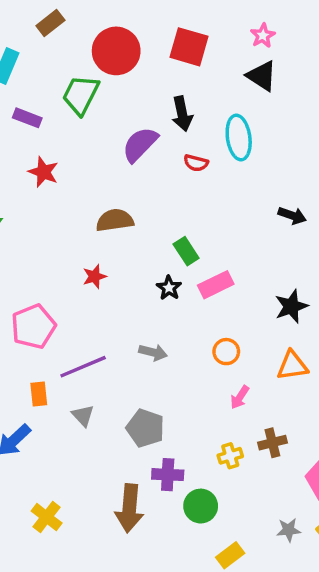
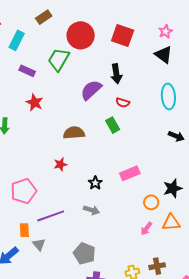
cyan ellipse: (239, 137) -> (168, 96), moved
green rectangle: (186, 251) -> (113, 125), moved
black star: (169, 288) -> (95, 183), moved
orange circle: (226, 352) -> (151, 202), moved
pink arrow: (240, 397) -> (146, 229), moved
gray triangle: (83, 415) -> (39, 244), moved

